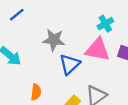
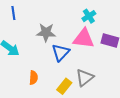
blue line: (17, 15) -> (13, 13), turned -56

